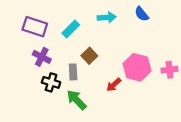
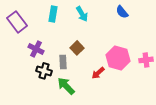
cyan arrow: (107, 17) -> (82, 14), moved, turned 63
purple rectangle: (35, 27) -> (17, 22), moved, turned 35
cyan rectangle: (71, 29) -> (53, 14), moved, turned -35

